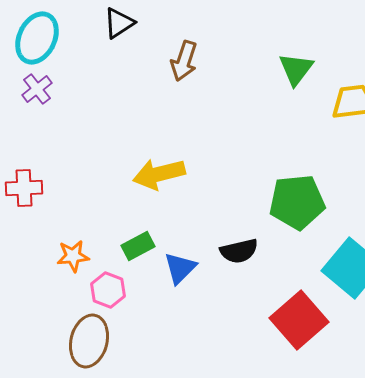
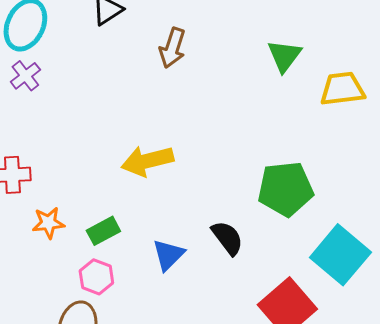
green rectangle: (138, 246) -> (103, 231), moved
black semicircle: (239, 251) -> (227, 238), turned -114
orange star: (73, 256) -> (48, 223), moved

